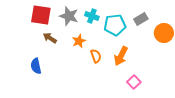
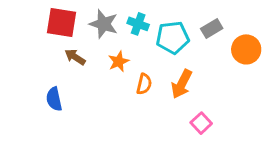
orange semicircle: (96, 56) -> (144, 84), turned 32

